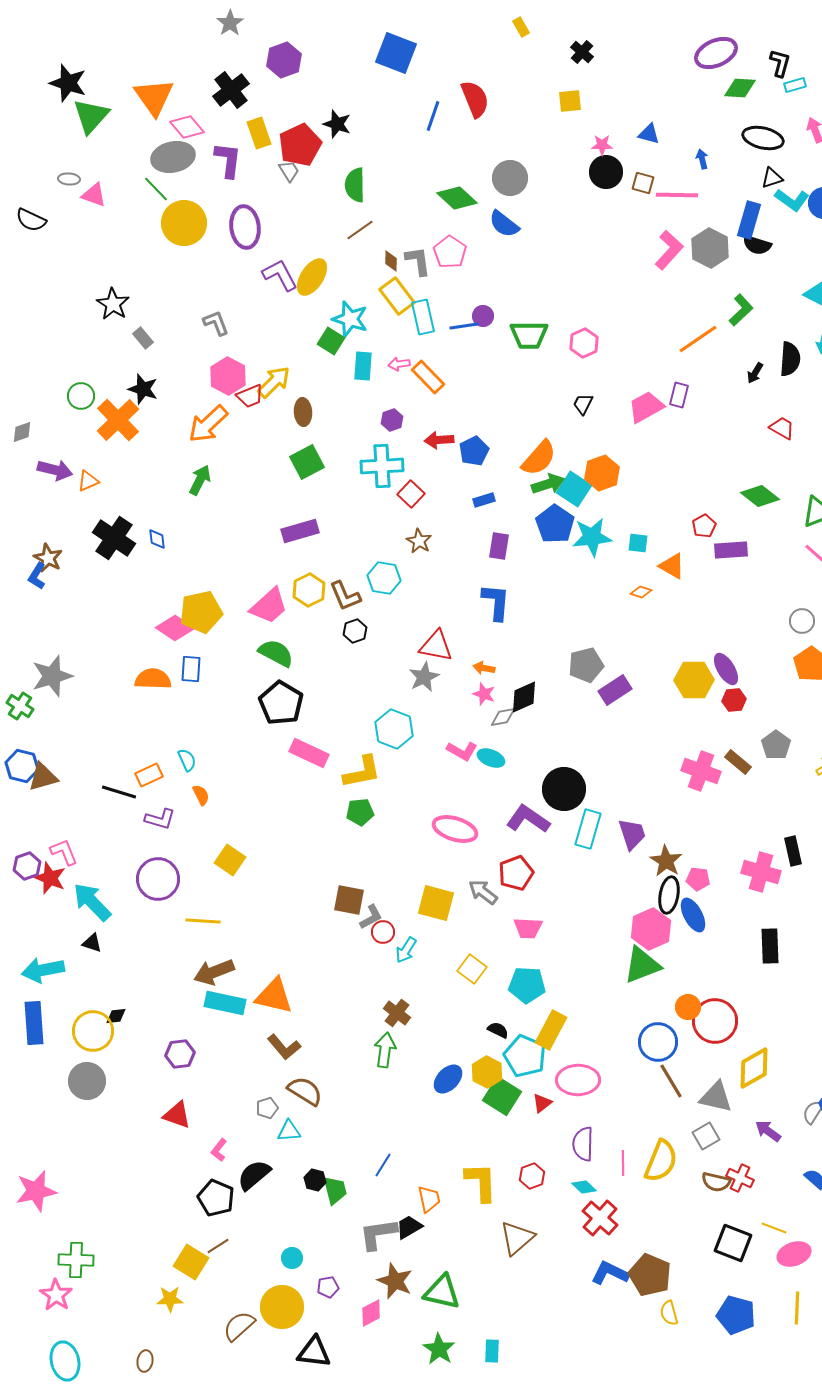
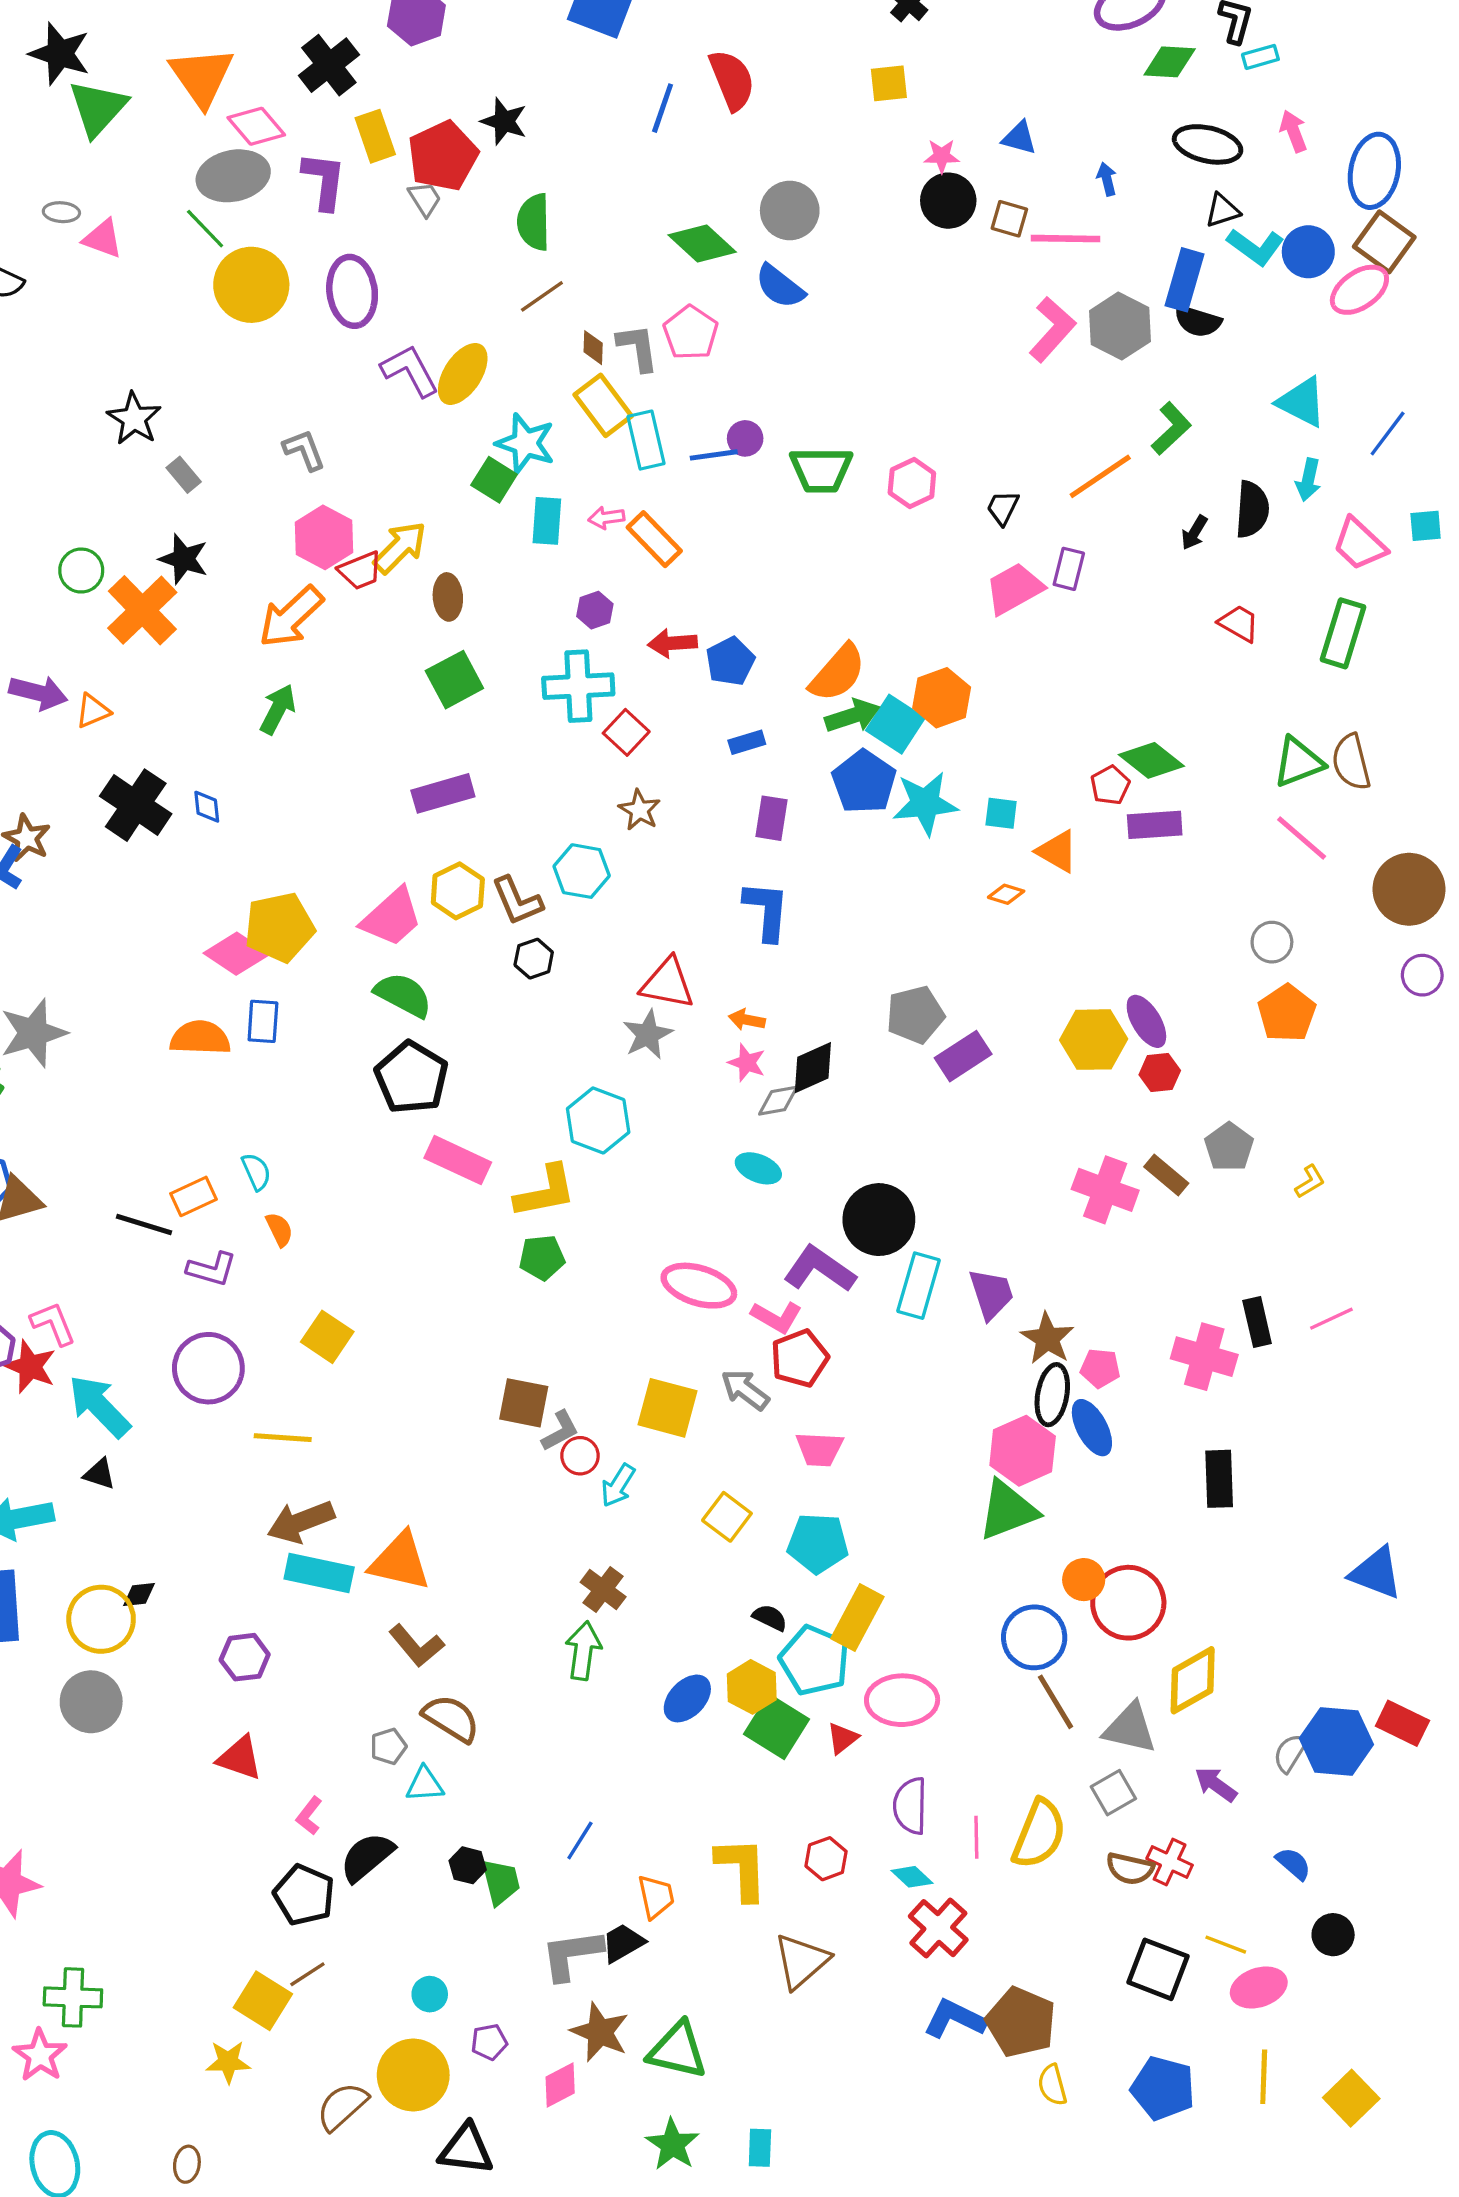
black trapezoid: (583, 404) -> (1003, 508), moved
green diamond: (760, 496) -> (1151, 760), moved
pink L-shape: (462, 751) -> (777, 1317), moved

